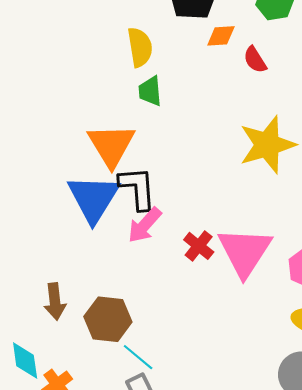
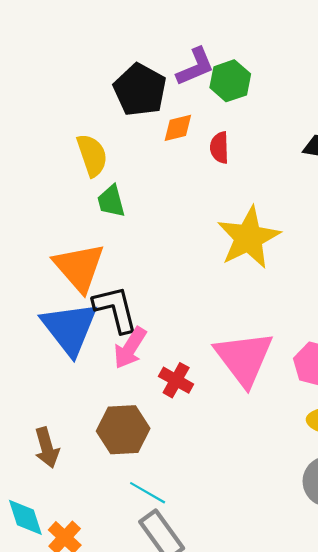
red semicircle: (255, 60) -> (219, 148), turned 40
red cross: (199, 246) -> (176, 380), moved
brown hexagon: (108, 319) -> (123, 430), moved

